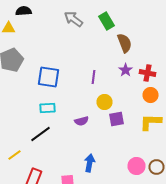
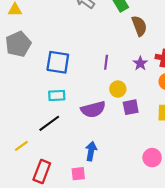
purple star: (126, 70) -> (140, 63), moved
purple semicircle: (82, 121) -> (93, 109), size x1.6
blue arrow: (90, 163) -> (91, 151), moved

